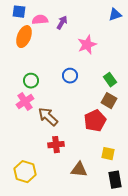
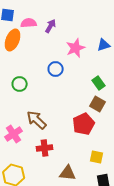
blue triangle: (115, 15) -> (104, 45), moved
blue circle: (70, 76) -> (56, 69), moved
pink cross: (25, 102) -> (14, 134), moved

